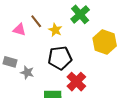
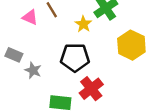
yellow star: (55, 30) -> (83, 24), moved

